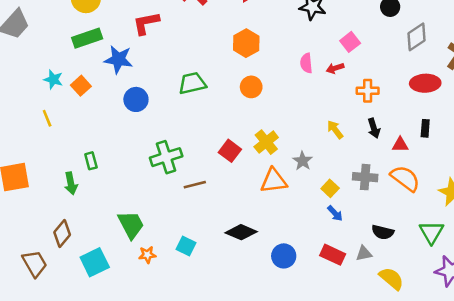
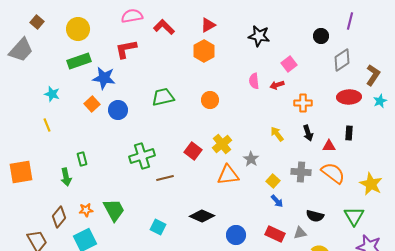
orange hexagon: (246, 43) -> (204, 51), moved
orange square: (81, 86) -> (92, 104), moved
orange star: (147, 255) -> (86, 210), moved

